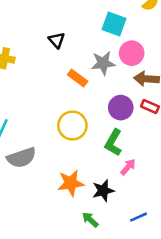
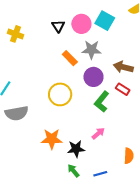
pink circle: (132, 53) -> (81, 24), moved
purple circle: (121, 108) -> (93, 77), moved
green L-shape: (113, 143) -> (102, 102), moved
green arrow: (90, 220) -> (73, 171), moved

